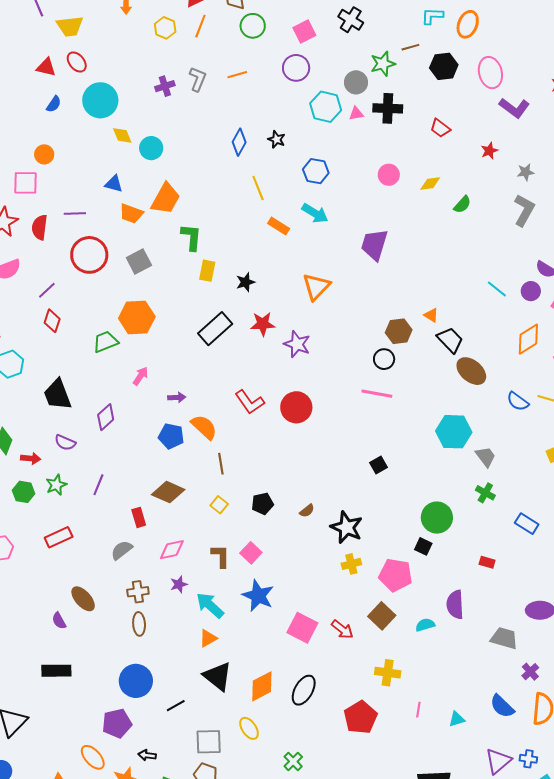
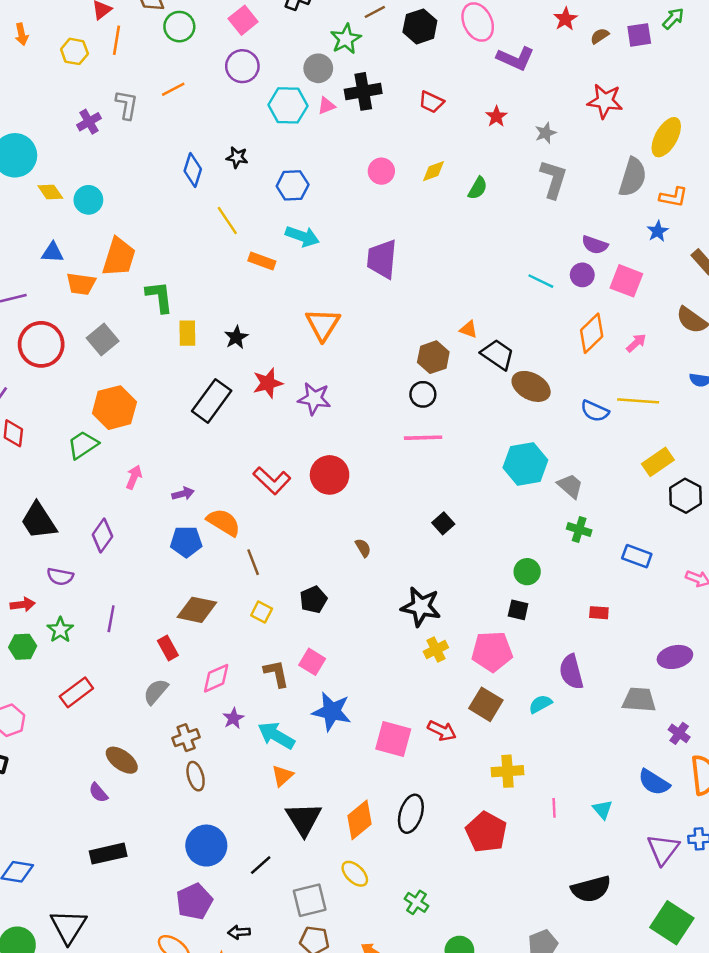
brown semicircle: (307, 511) -> (363, 548), moved, turned -70
green circle: (437, 518) -> (527, 572), size x0.7
black triangle: (218, 676) -> (304, 819), turned 32
cyan triangle: (457, 719) -> (603, 809), turned -42

